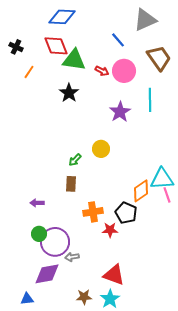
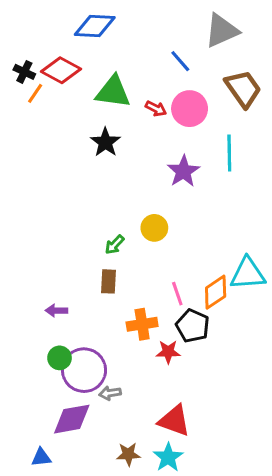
red diamond: (56, 46) -> (61, 70), moved, turned -40
orange line: (29, 72) -> (35, 93), moved
pink line: (167, 195) -> (177, 294), moved

